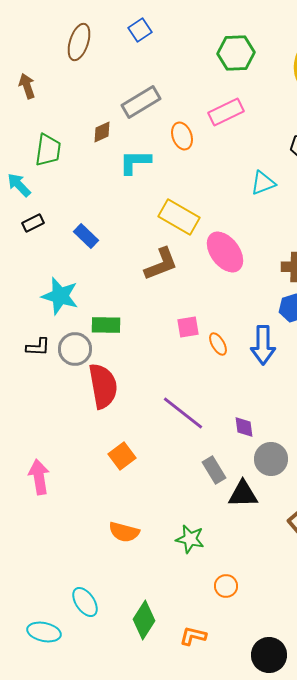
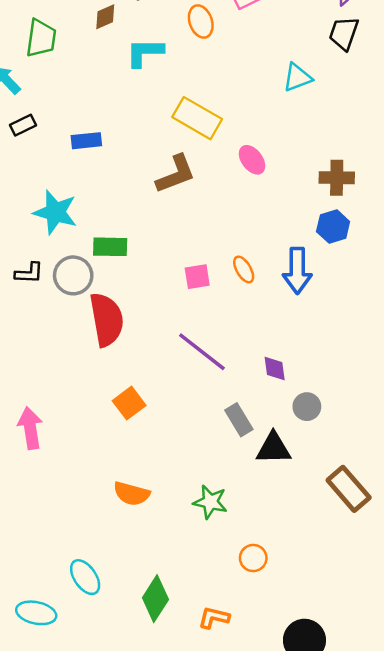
blue rectangle: (86, 236) -> (86, 141), turned -50
pink ellipse: (225, 252) -> (252, 160), size x0.6
pink square: (188, 327) -> (197, 277), moved
gray circle: (271, 459) -> (307, 407), size x0.7

